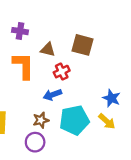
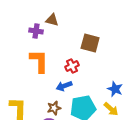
brown triangle: (48, 50) -> (52, 20), moved

